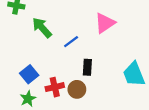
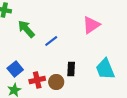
pink triangle: (105, 23) -> (91, 25), moved
black rectangle: (87, 67) -> (71, 69), moved

